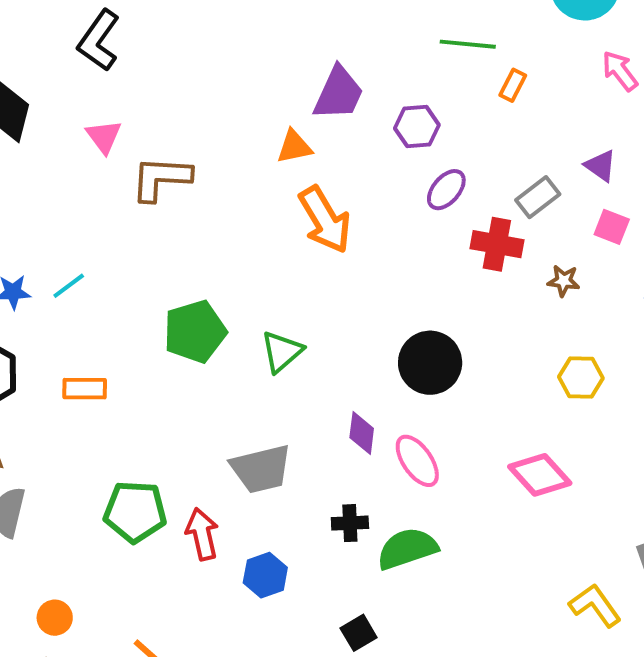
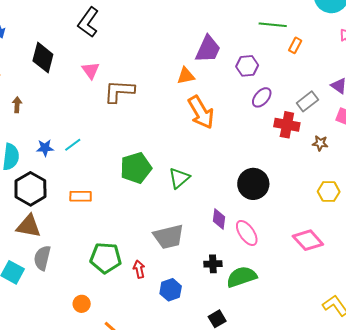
red arrow: (202, 534) -> (139, 269), size x0.7
orange circle: (55, 618) -> (82, 304), moved

